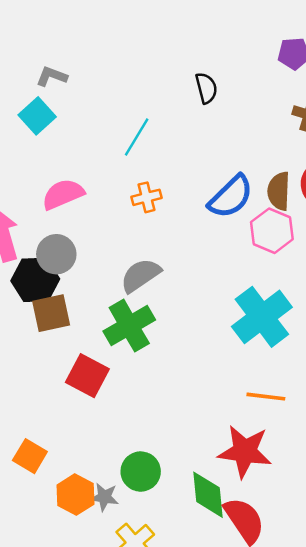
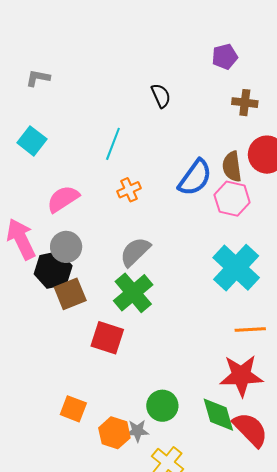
gray L-shape: (52, 76) -> (38, 78), moved

